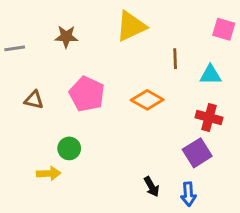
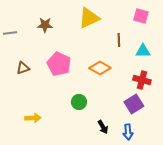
pink square: (224, 29) -> (141, 16), moved
brown triangle: (34, 100) -> (23, 68), turned -32
green circle: (69, 148) -> (79, 102), moved

